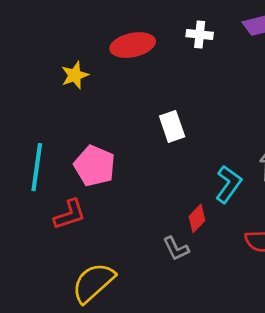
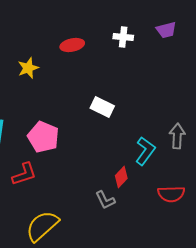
red ellipse: (133, 45) -> (72, 45), size x0.7
white rectangle: (172, 126) -> (102, 107), turned -45

